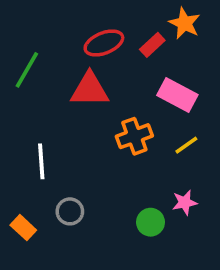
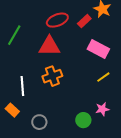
orange cross: (134, 136) -> (52, 76), moved
gray circle: (70, 211) -> (39, 122), moved
orange rectangle: (23, 228) -> (12, 110), moved

